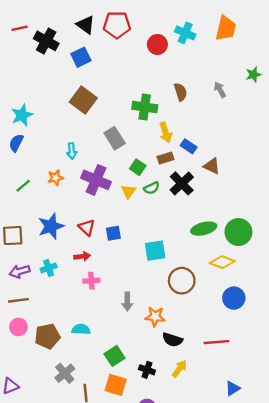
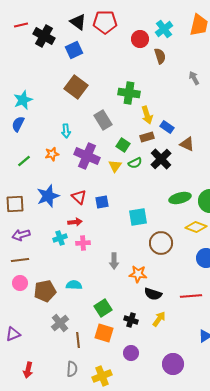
cyan cross: (185, 33) -> (164, 29), turned 30
brown semicircle: (181, 92) -> (160, 56), moved
cyan cross: (49, 268) -> (60, 238), moved

